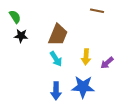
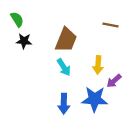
brown line: (97, 11) -> (111, 25), moved
purple arrow: (107, 63) -> (114, 81), moved

